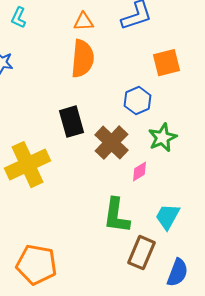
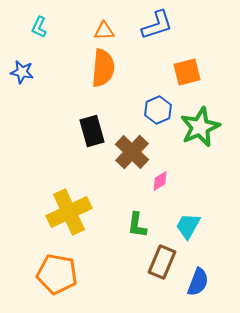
green star: (162, 138) -> (200, 127), moved, size x1.4
yellow cross: (28, 165) -> (69, 212), moved
green L-shape: (116, 216) -> (137, 225), size x0.7

